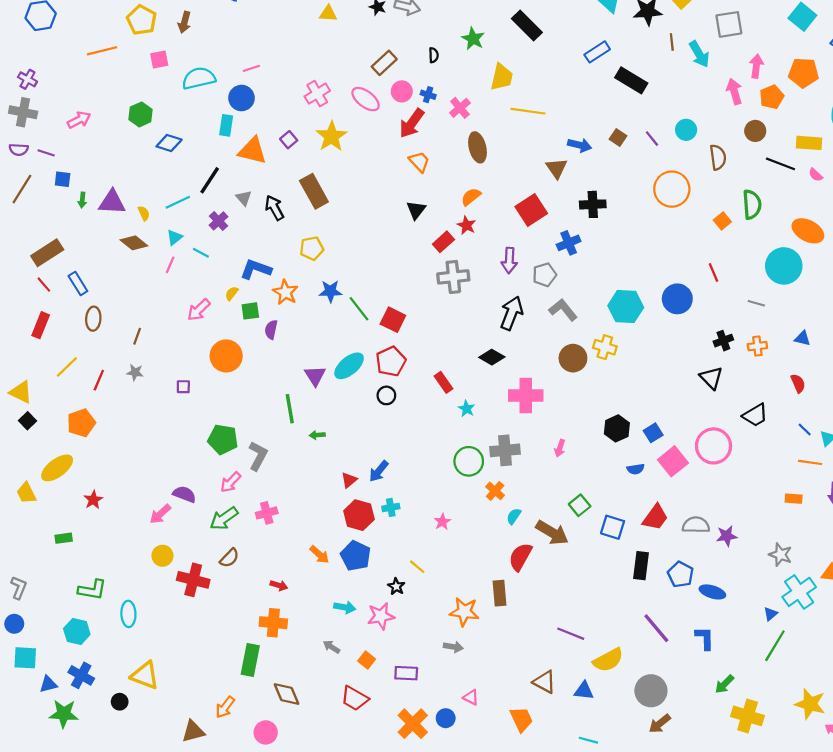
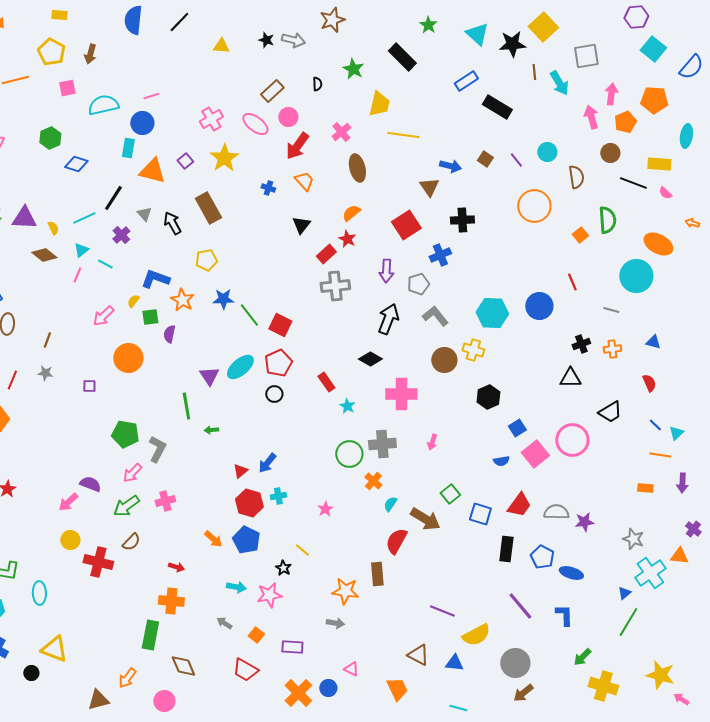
blue cross: (428, 95) -> (268, 188), moved
black triangle: (711, 378) -> (570, 378), turned -45
black hexagon: (617, 428) -> (488, 397), moved

